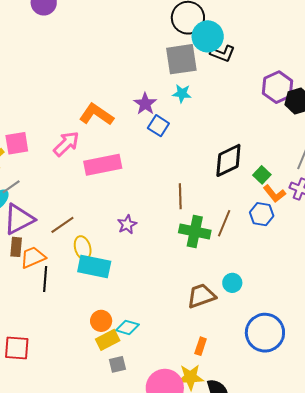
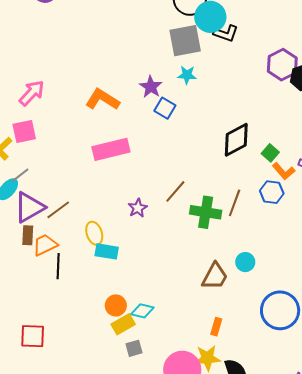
pink arrow: (66, 144) -> (32, 93), moved
brown line: (180, 196) -> (175, 191), moved, turned 45
brown line: (62, 225) -> (58, 210), moved
cyan rectangle: (94, 266) -> (107, 251), size x0.7
brown trapezoid: (201, 296) -> (215, 276), turned 140

